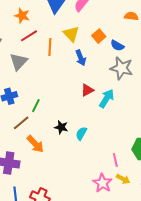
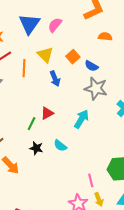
red triangle: (87, 90) -> (47, 113), moved
green line: (36, 106) -> (32, 124), moved
cyan semicircle: (81, 133) -> (60, 146), moved, turned -80
yellow arrow: (123, 179) -> (99, 199), turned 40

